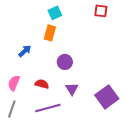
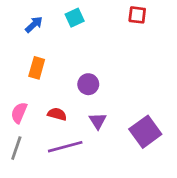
orange rectangle: (50, 33) -> (37, 68), moved
blue arrow: (25, 51) -> (34, 24), moved

